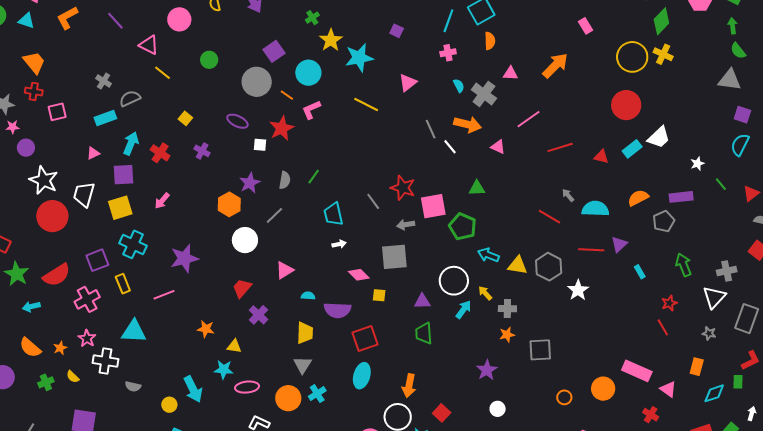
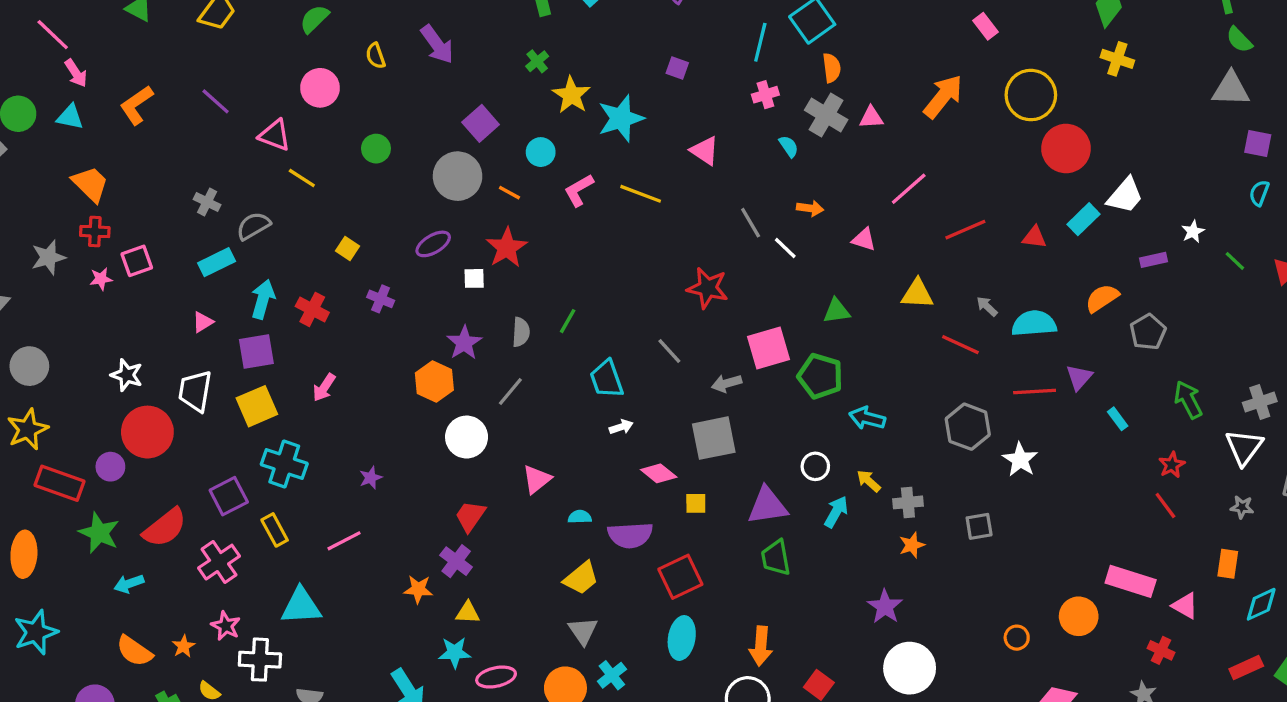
yellow circle: (632, 57) -> (1031, 95), moved
cyan circle: (308, 73) -> (541, 152), size x0.7
pink triangle: (408, 83) -> (705, 151), turned -42
gray cross: (484, 94) -> (826, 115), moved
pink L-shape: (311, 110) -> (579, 190), moved
purple ellipse: (237, 121) -> (433, 244), turned -50
orange arrow: (468, 124) -> (810, 208), size x0.6
pink star: (13, 127) -> (101, 279), moved
cyan semicircle: (740, 145) -> (1259, 193), size x0.7
purple circle: (26, 148) -> (110, 467), moved
white star: (44, 180) -> (127, 375), size x0.7
red star: (403, 188) -> (708, 288), moved
purple rectangle: (681, 197) -> (1153, 260), moved, size x0.7
purple star: (184, 258) -> (371, 478), size x0.5
yellow triangle: (518, 265) -> (917, 294), moved
white circle: (454, 281) -> (815, 466), size x0.6
purple triangle: (422, 301) -> (767, 506), size x1.5
purple cross: (259, 315) -> (456, 561), moved
yellow trapezoid: (305, 333) -> (581, 578), turned 55
gray square: (540, 350) -> (979, 526), moved, size x0.7
white circle: (498, 409) -> (910, 668), size x2.0

